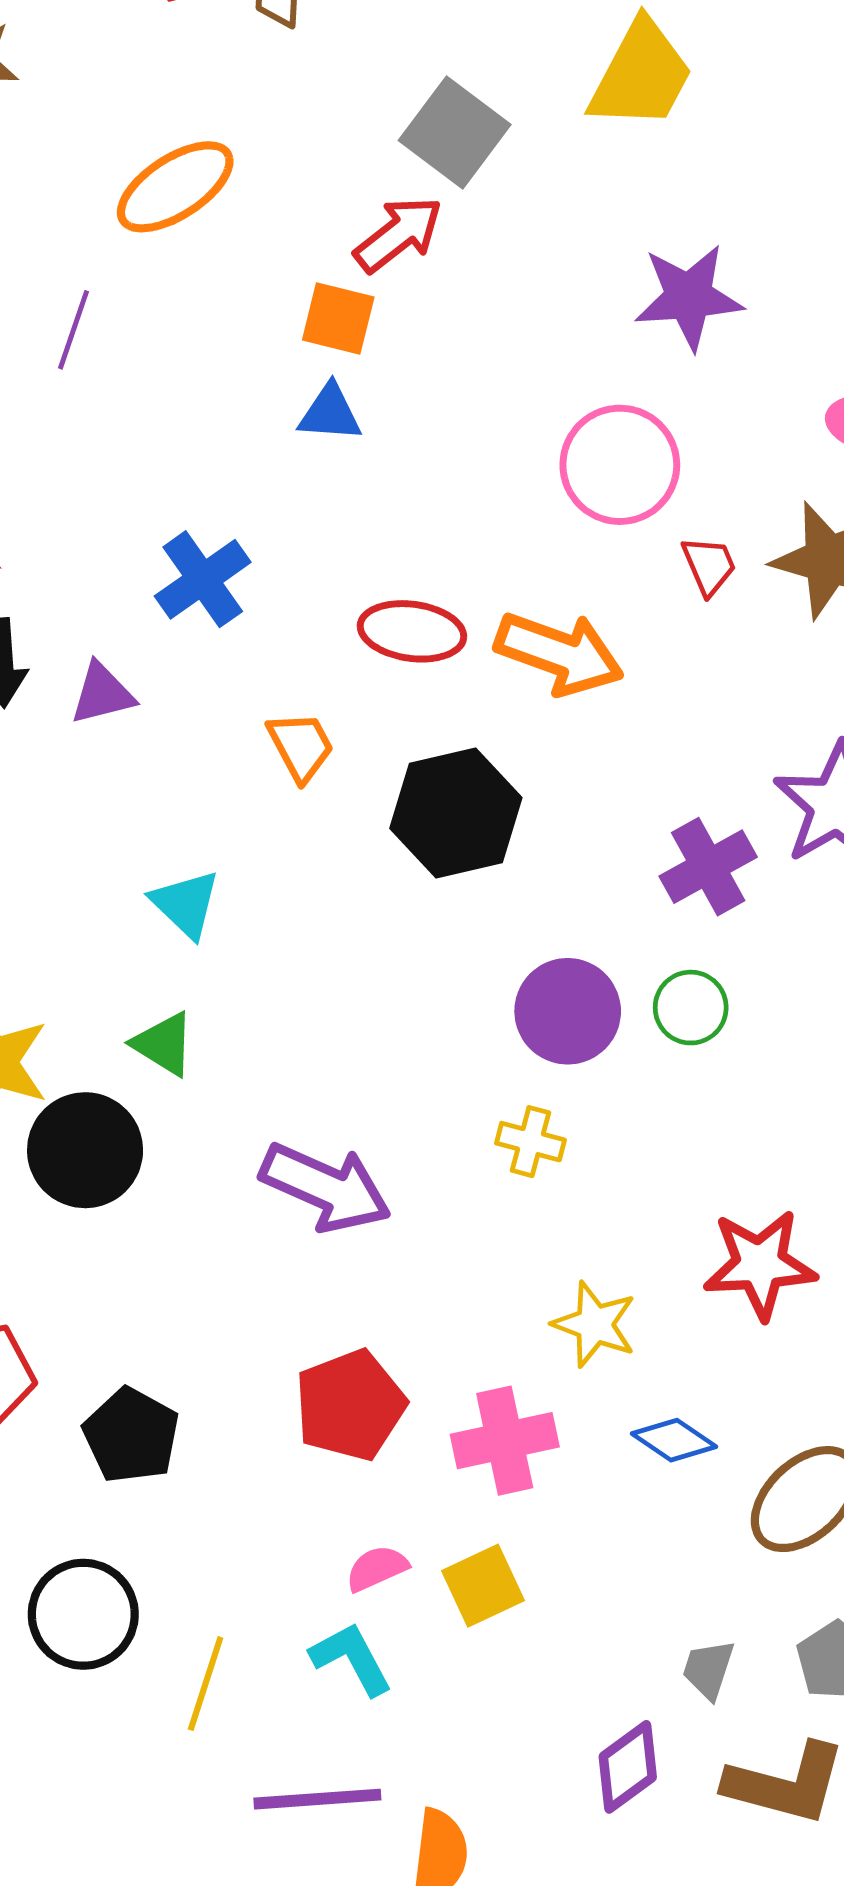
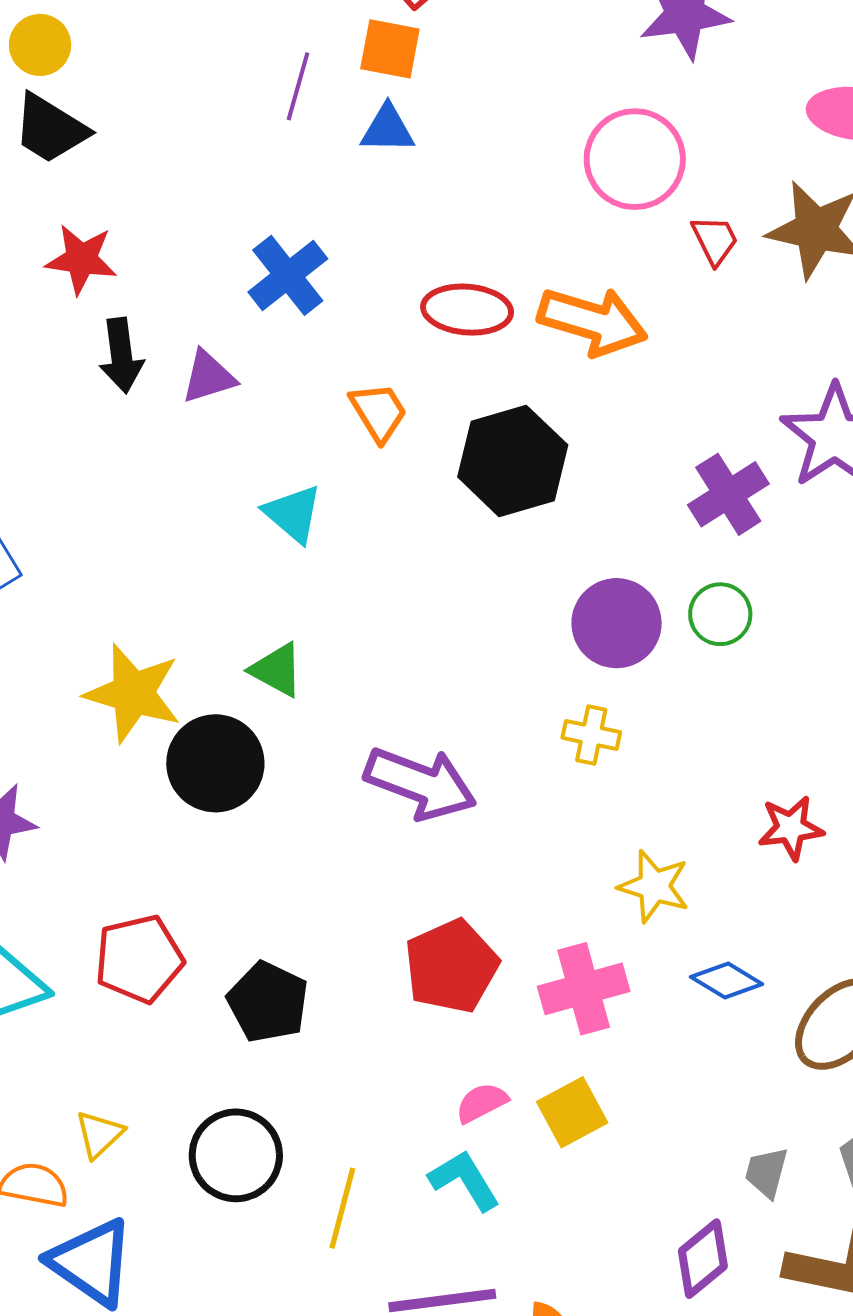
purple line: (73, 330) -> (298, 86), moved
cyan triangle: (186, 904) -> (293, 514), moved
red star: (760, 1264) -> (791, 828), size x0.7

